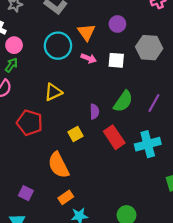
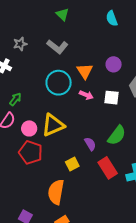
pink circle: (14, 45) -> (29, 128), moved
yellow triangle: (53, 92) -> (53, 125), size x1.4
purple semicircle: (94, 112) -> (90, 144), turned -32
orange semicircle: (59, 165) -> (56, 192), turned 35

